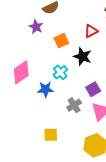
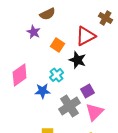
red triangle: (91, 31) -> (86, 36), size x1.5
orange square: (61, 41) -> (58, 45), turned -32
gray cross: (74, 105) -> (70, 106), size x1.5

